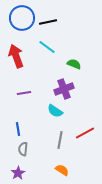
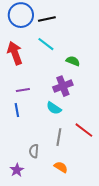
blue line: (18, 129) -> (17, 110), moved
red line: (85, 133) -> (84, 130), turned 66
gray semicircle: (23, 149) -> (34, 151), moved

